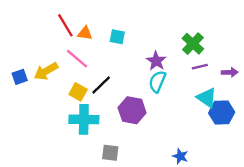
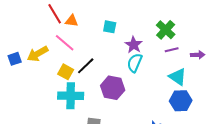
cyan square: (117, 37) -> (110, 27), moved
blue hexagon: (222, 113) -> (181, 101), moved

